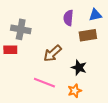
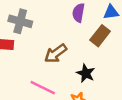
brown rectangle: (88, 35) -> (100, 36), turned -48

